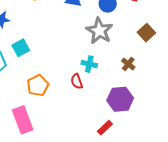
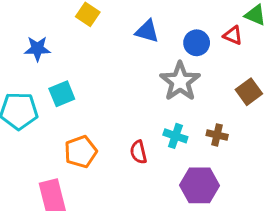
cyan cross: (89, 64) -> (175, 136), moved
brown cross: (128, 64) -> (217, 135), turned -32

